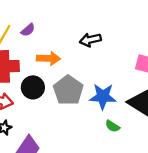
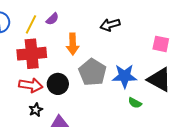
orange arrow: (48, 58) -> (73, 44), turned 90
black circle: (33, 87) -> (58, 84), moved

